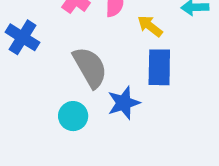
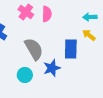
yellow arrow: (150, 26) -> (89, 35), moved

